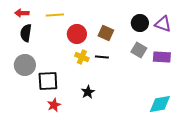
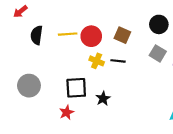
red arrow: (22, 13) -> (20, 12), moved, turned -40
yellow line: (55, 15) -> (68, 34), moved
gray circle: (25, 65) -> (29, 86), moved
black square: (48, 81) -> (76, 88), moved

